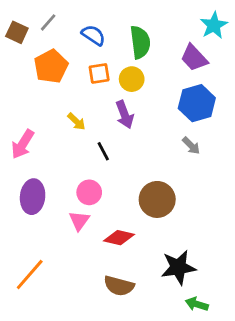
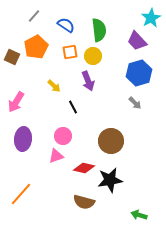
brown square: (17, 32) -> (12, 57), moved
pink triangle: (79, 221) -> (56, 156), turned 35
black star: (178, 267) -> (110, 180), moved

